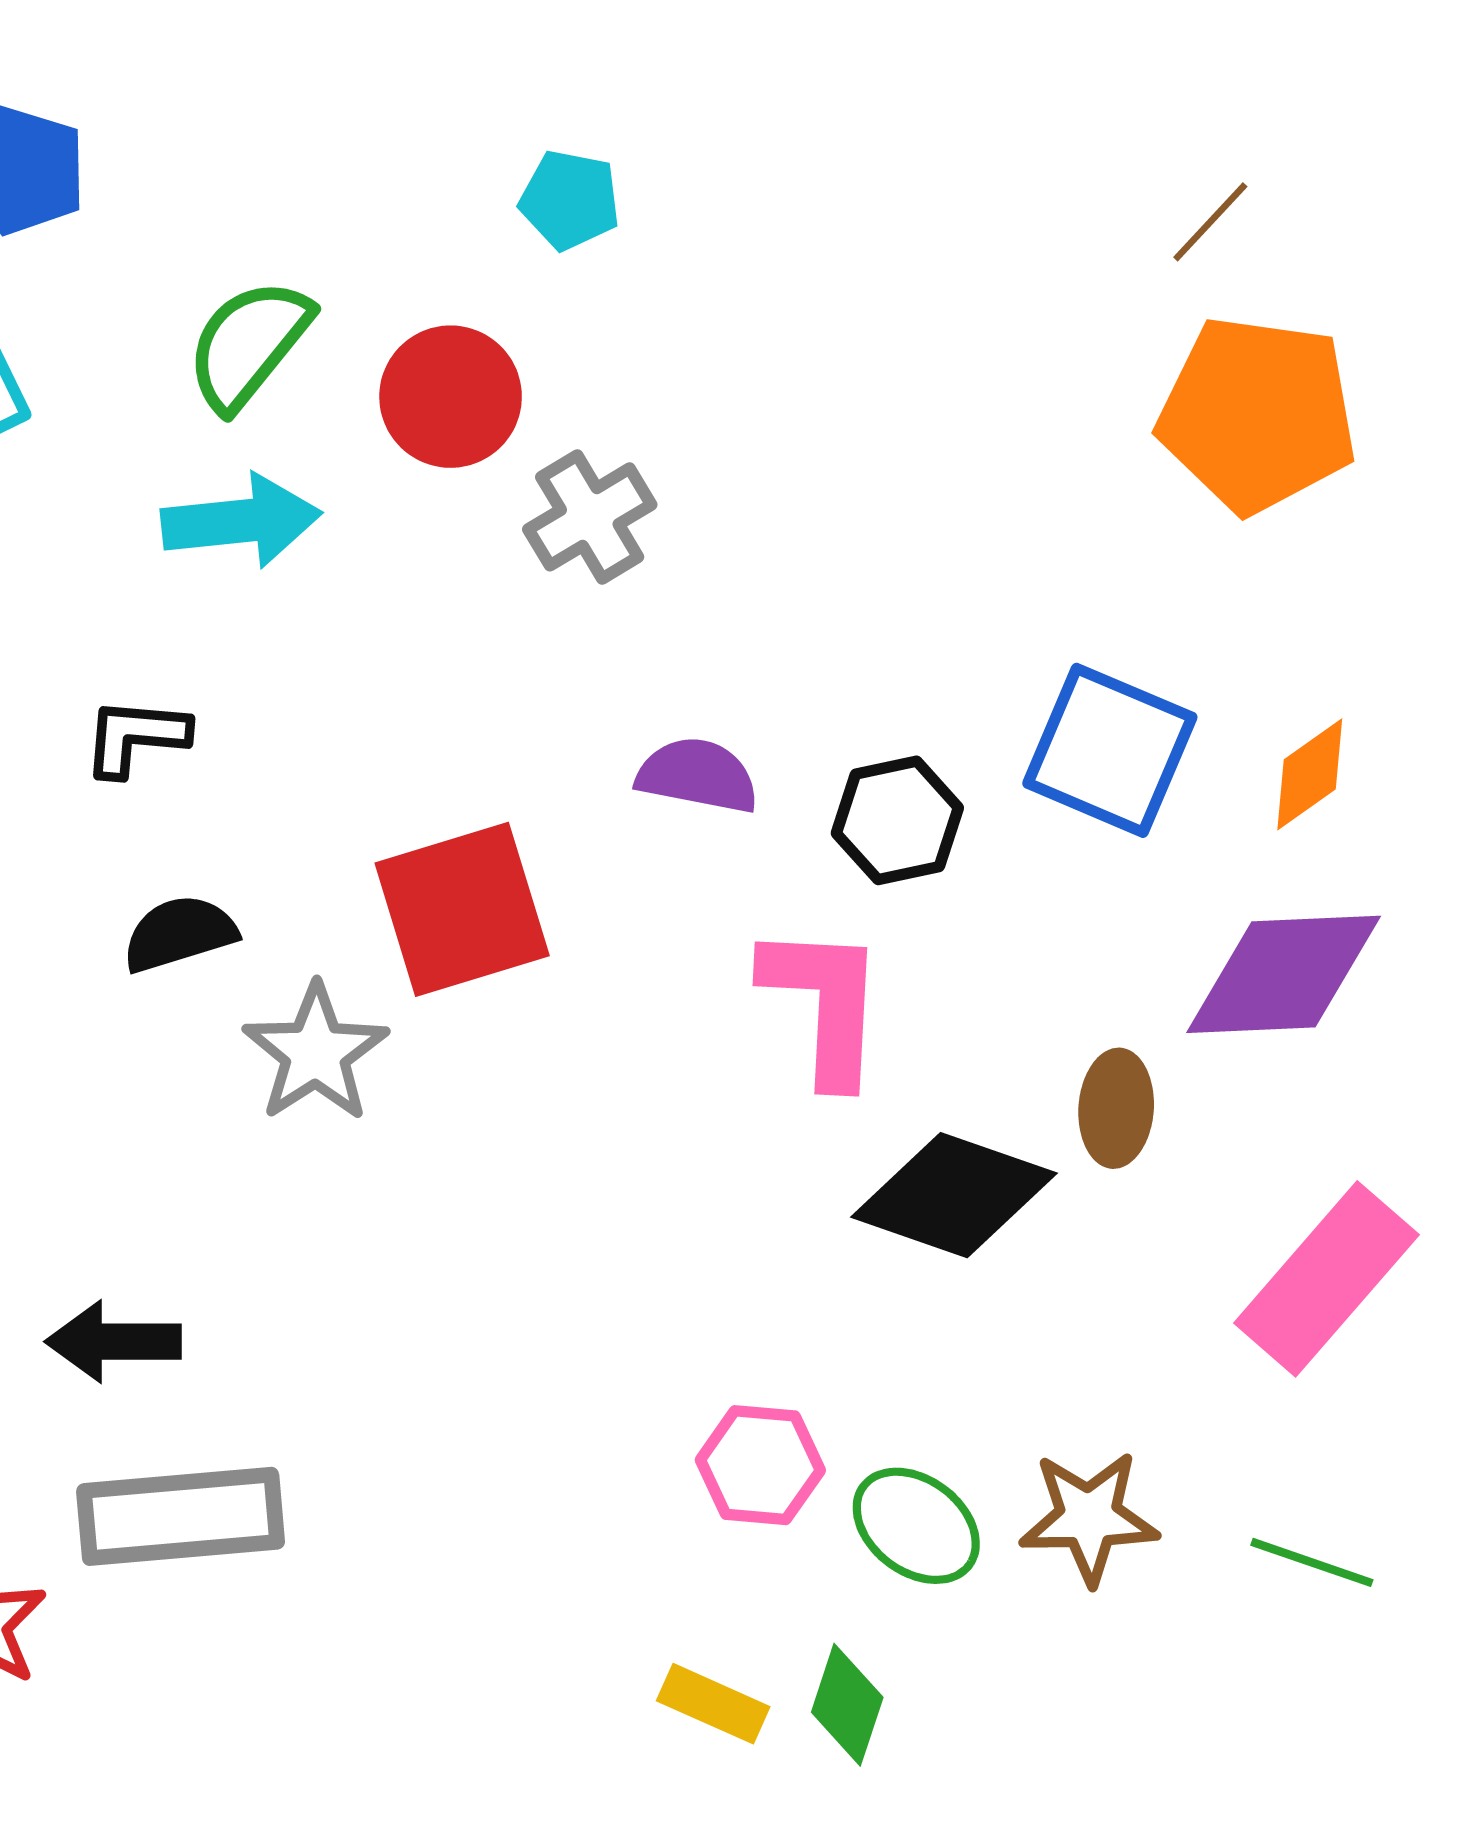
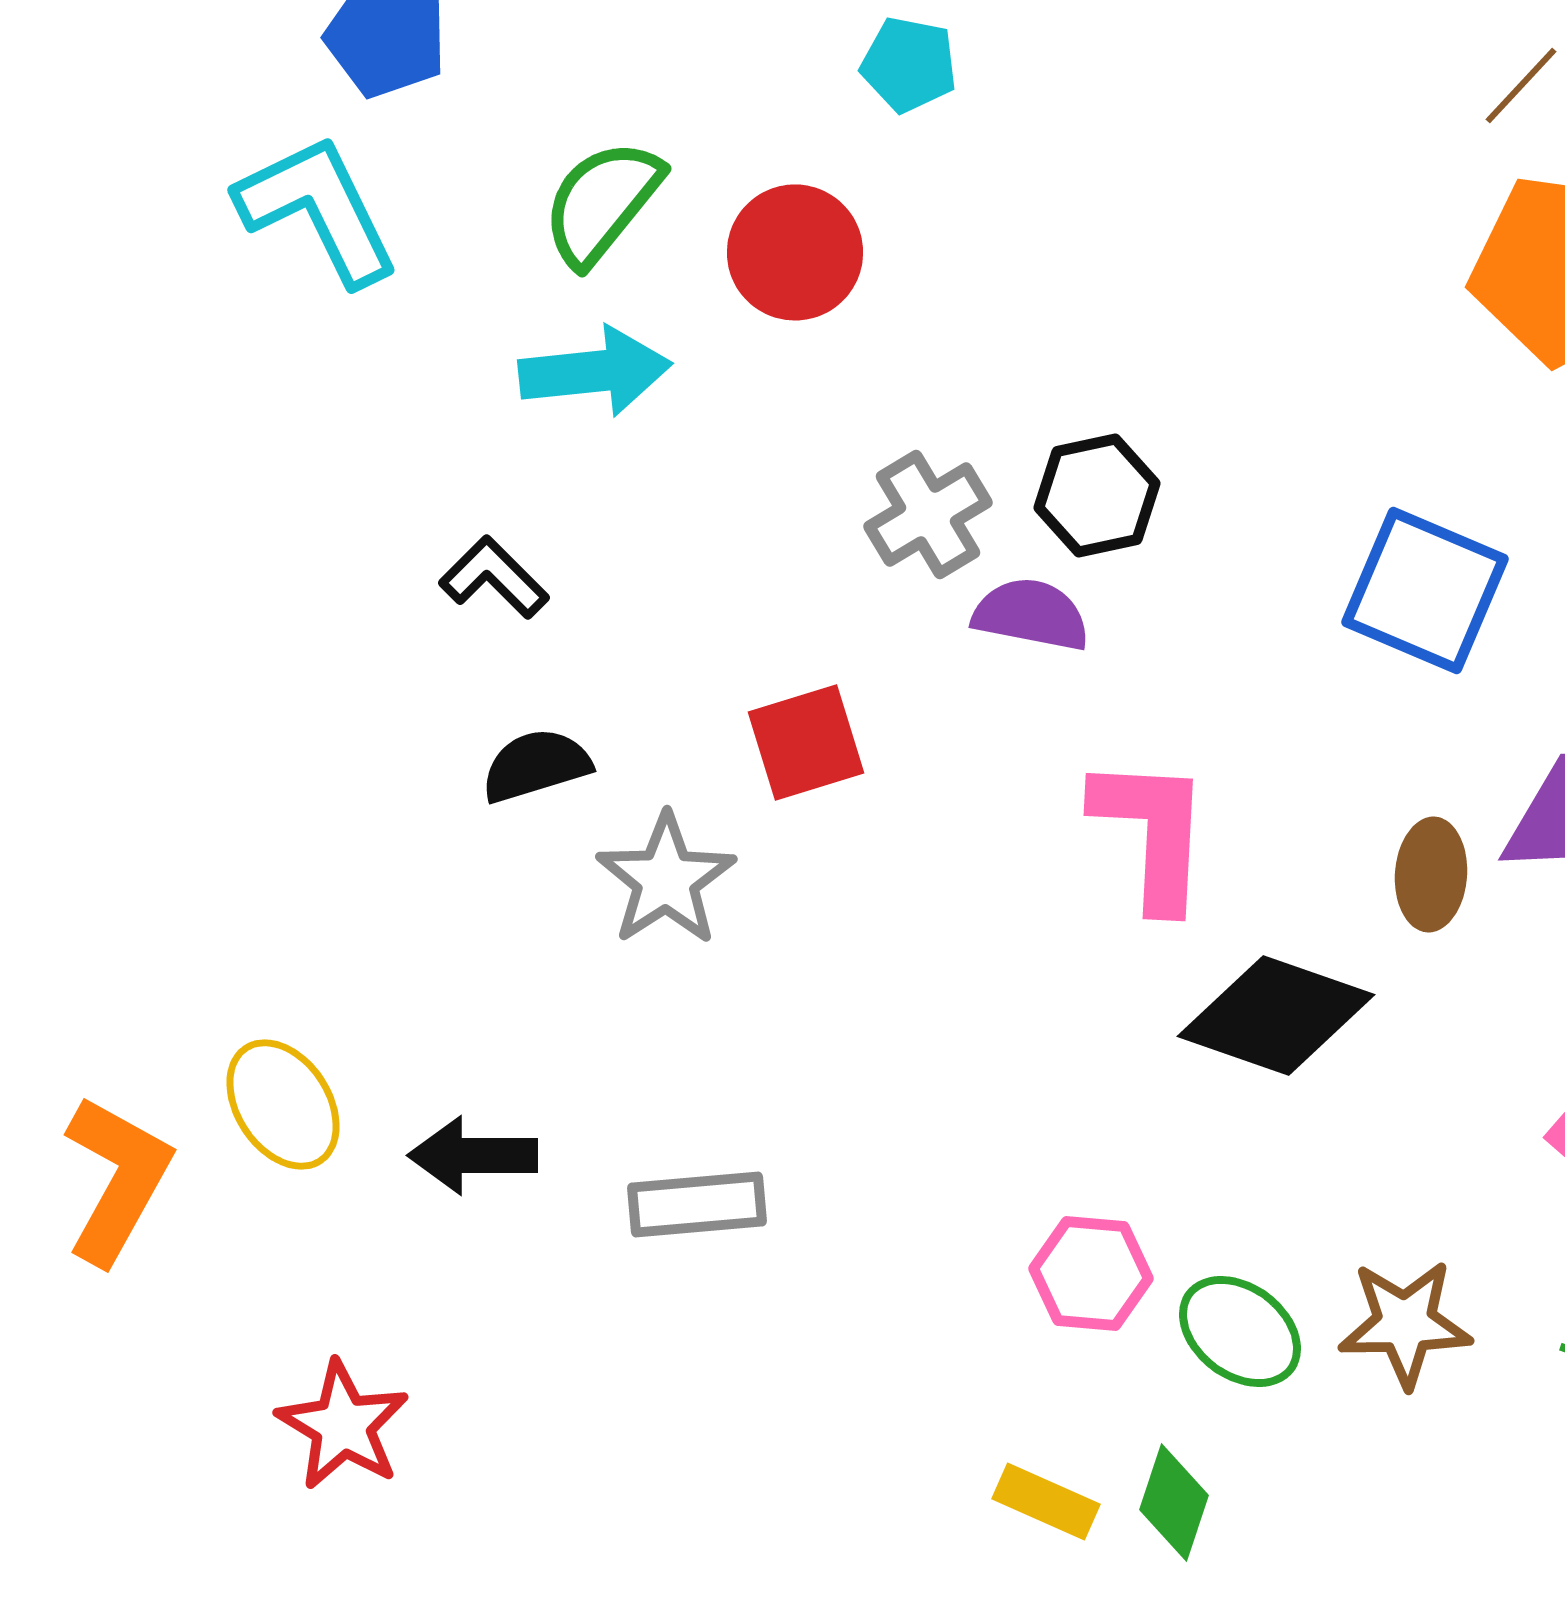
gray cross: (590, 517) -> (928, 514), moved
black L-shape: (136, 737) -> (494, 577), turned 40
black hexagon: (897, 820) -> (1097, 495), moved
red square: (462, 909) -> (806, 742), size x0.7
brown ellipse: (1116, 1108) -> (1431, 874), moved
gray rectangle: (181, 1516) -> (697, 1204), moved, size x0.7

